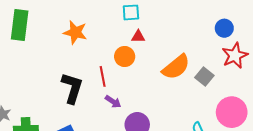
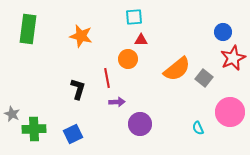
black L-shape: (72, 88) -> (78, 89), size x0.7
purple arrow: (113, 102) -> (117, 102), turned -35

